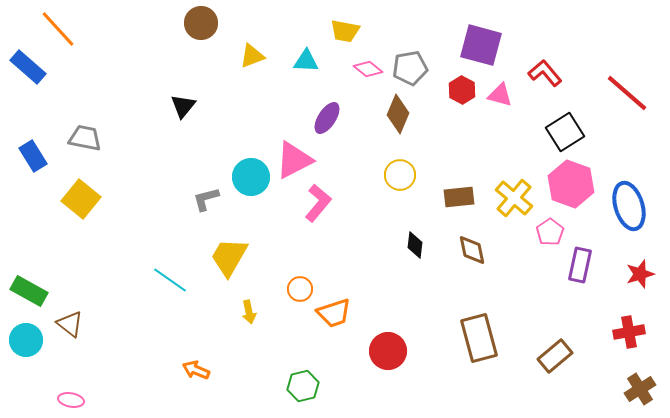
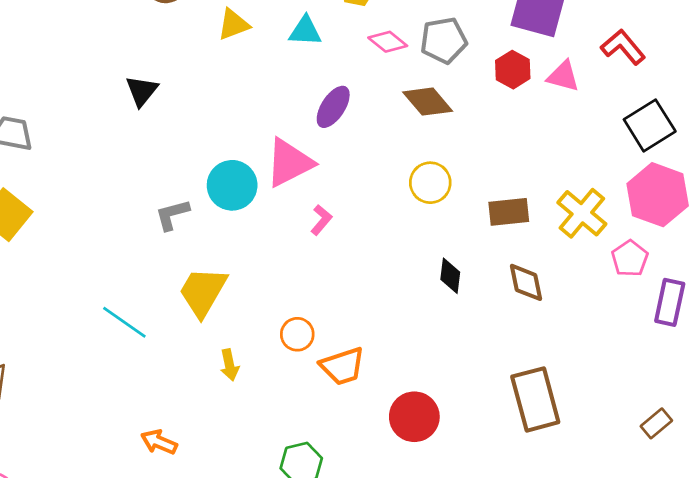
brown diamond: (398, 114) -> (428, 102), turned -63
pink L-shape: (318, 203) -> (321, 220), size x0.6
brown rectangle: (555, 356) -> (656, 423), moved, size x0.7

